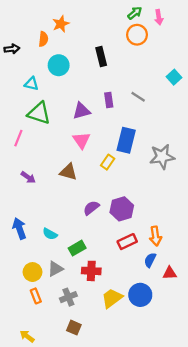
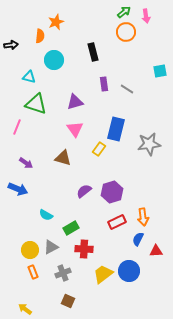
cyan square: (174, 77) -> (160, 71), turned 32
purple rectangle: (109, 100) -> (104, 84), moved
blue arrow: (19, 228) -> (18, 189), moved, turned 132

